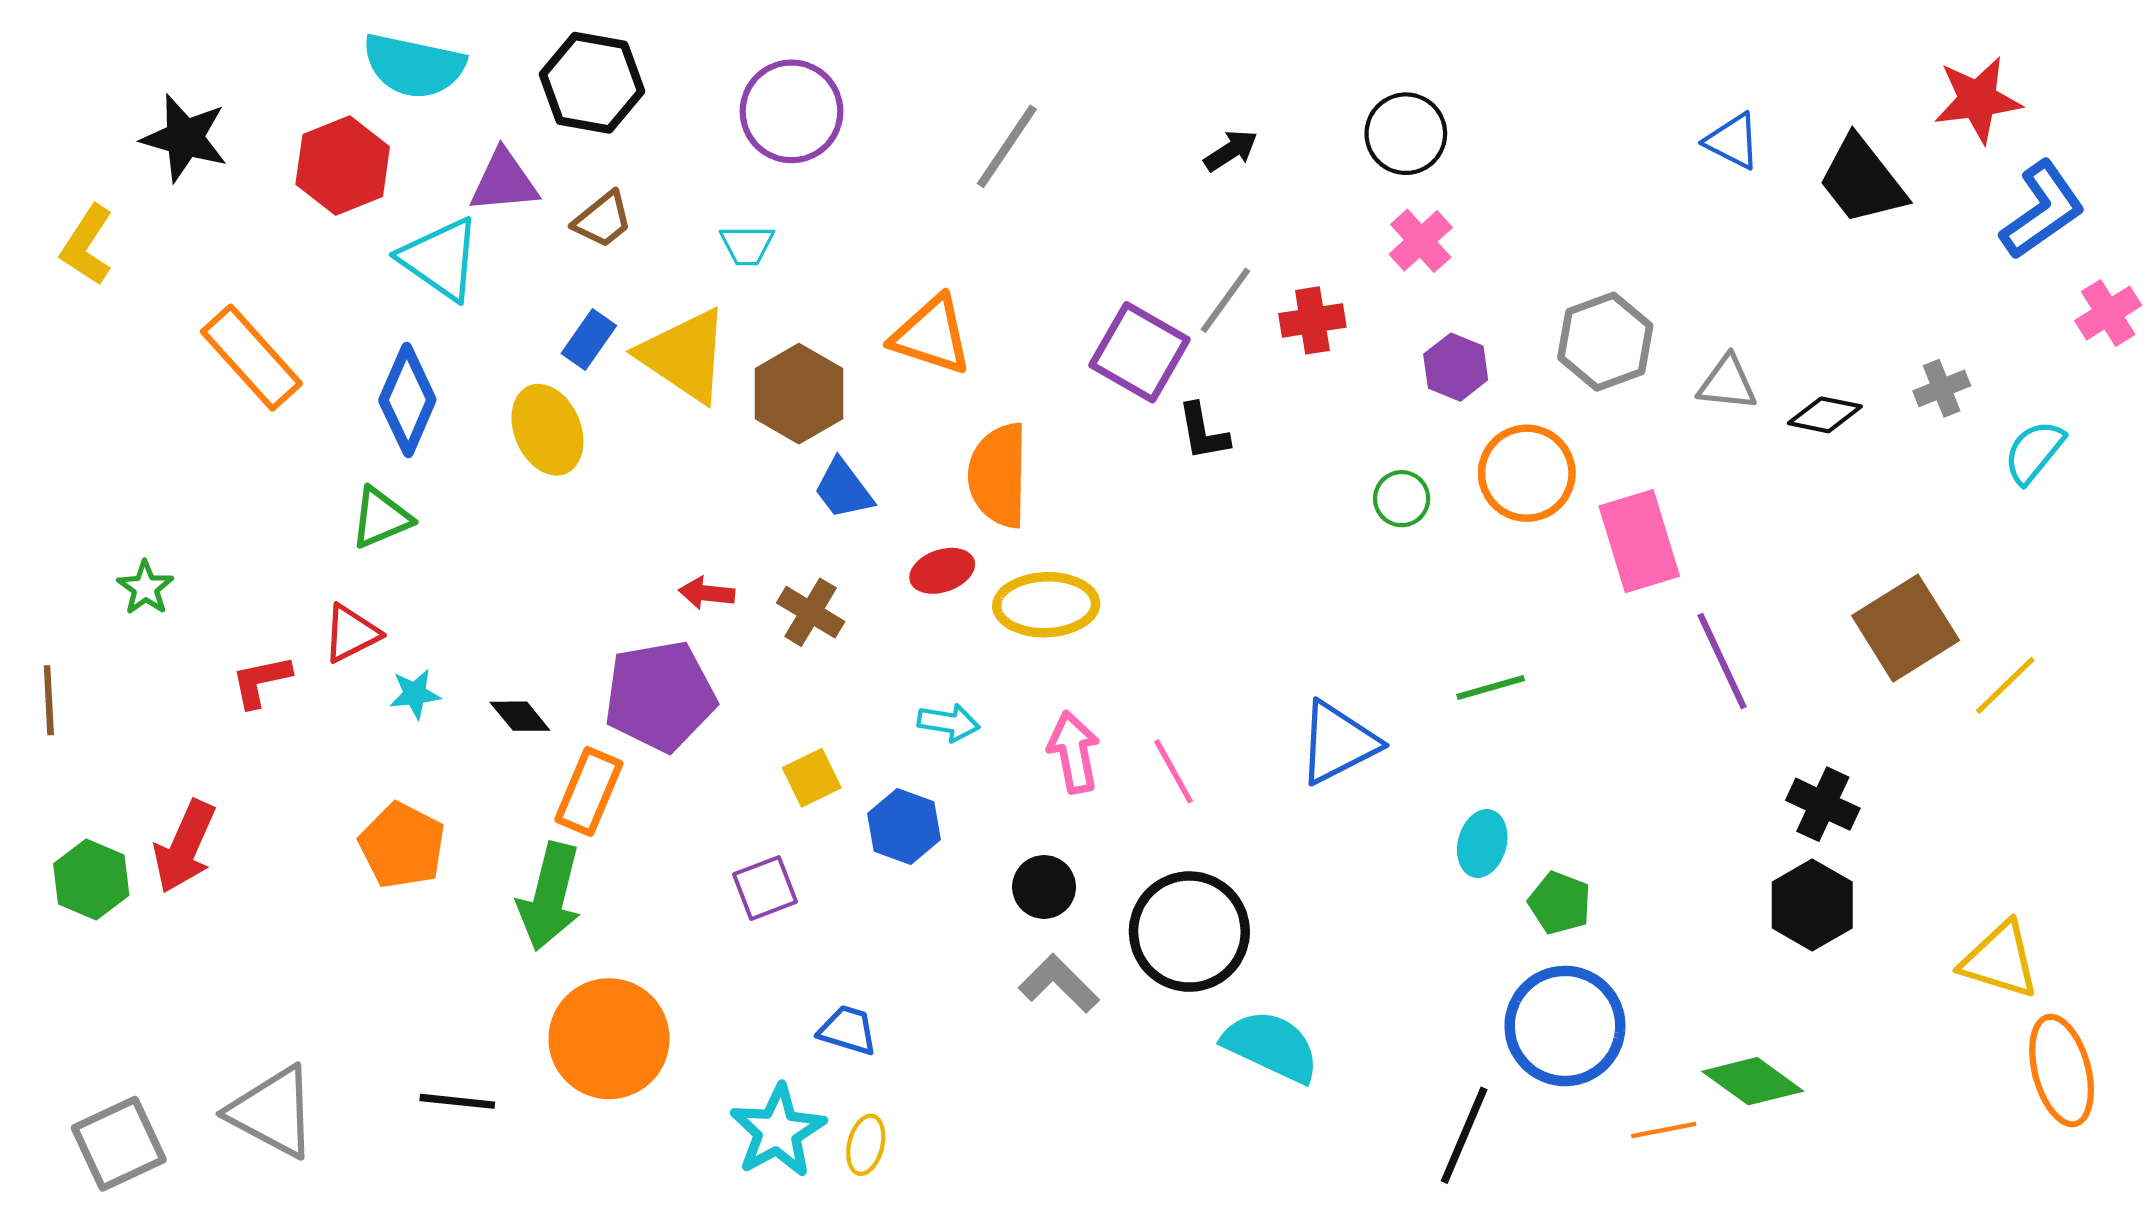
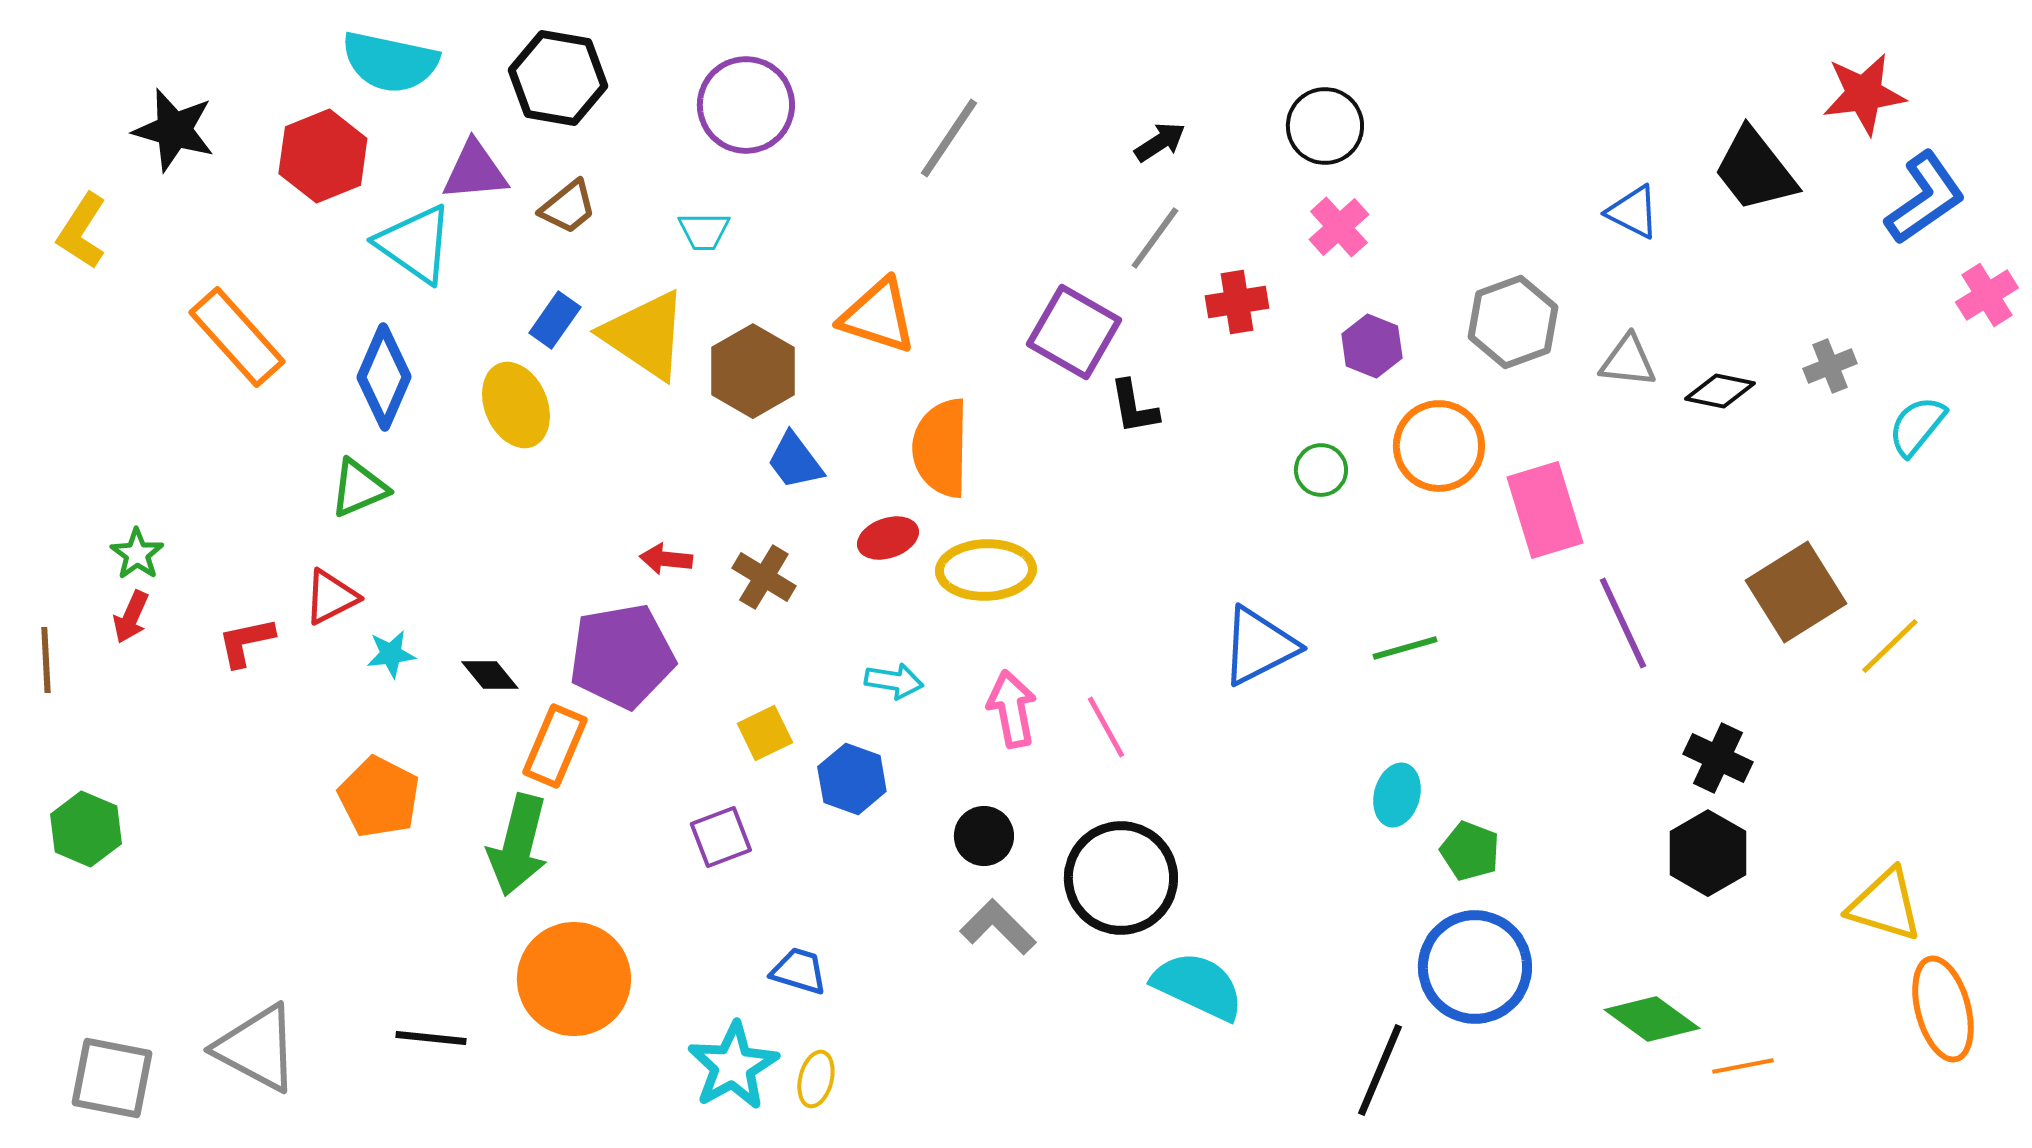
blue triangle: (1733, 141) -> (1633, 212), moved
gray line: (1225, 300) -> (1155, 238), moved
blue triangle: (1338, 743) -> (1259, 646), moved
red arrow: (185, 847) -> (131, 617), moved, size x0.6
orange line: (1664, 1130) -> (1743, 1066), moved
gray square: (119, 1144) -> (112, 1078), turned 36

